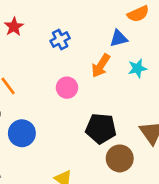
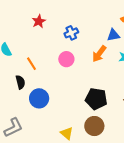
pink circle: (67, 88) -> (66, 59), moved
brown circle: (120, 158) -> (94, 126), moved

